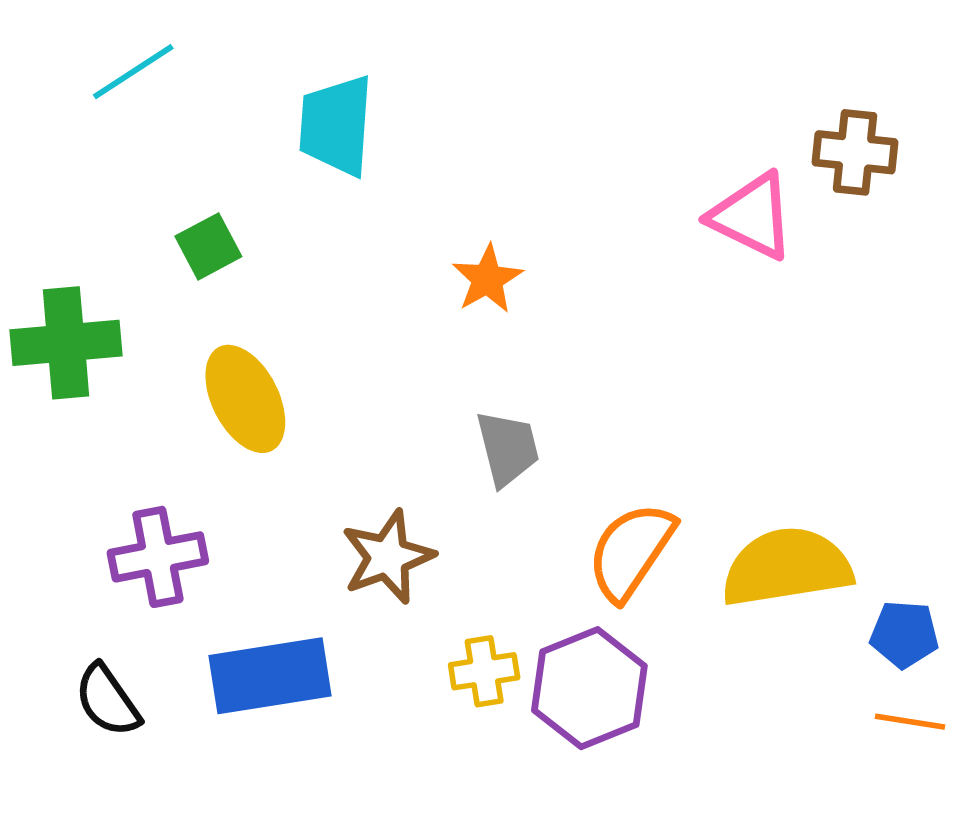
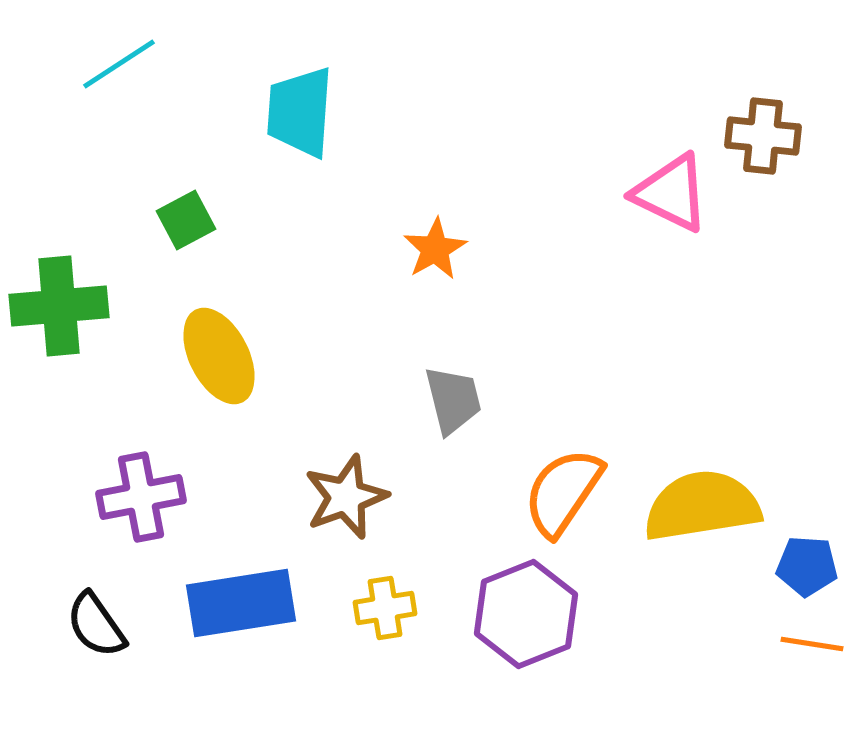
yellow cross: (484, 671) -> (385, 608), moved

